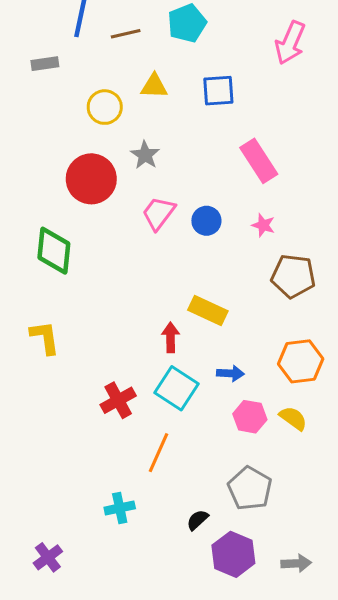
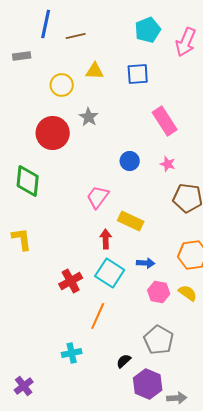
cyan pentagon: (187, 23) -> (148, 30), moved
pink trapezoid: (159, 213) -> (98, 197), moved
gray arrow: (296, 563) -> (177, 398), moved

